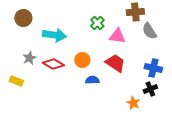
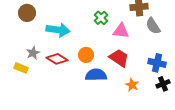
blue semicircle: (92, 80) -> (96, 75), size x1.5
yellow rectangle: (16, 81) -> (21, 68), moved
black cross: (150, 89) -> (163, 84), moved
orange star: (133, 103) -> (132, 85), moved

